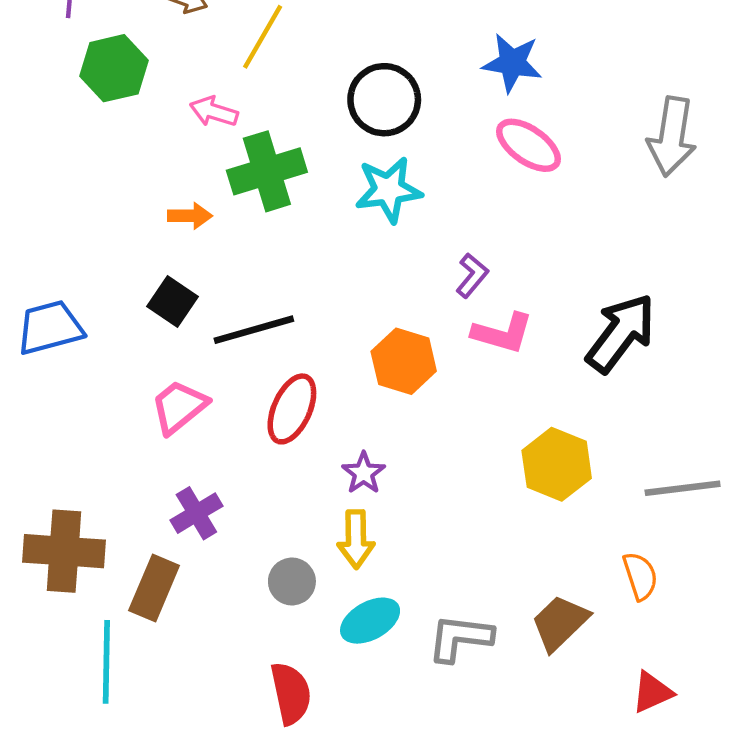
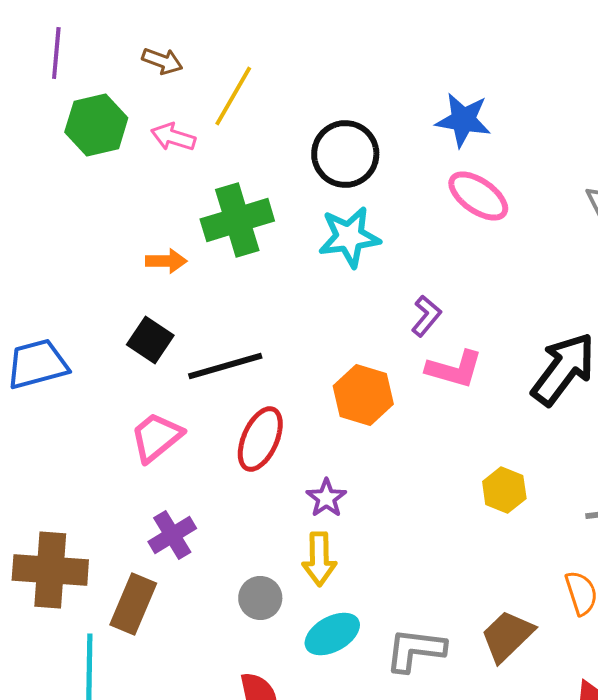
pink arrow: (214, 112) -> (173, 137), moved
yellow hexagon: (557, 464) -> (504, 490), size x0.7

